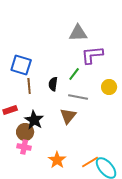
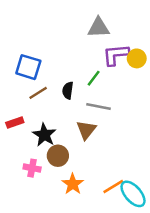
brown line: (29, 86) -> (38, 93), turned 63
yellow circle: (109, 87) -> (137, 58), moved
brown circle: (25, 132) -> (58, 156), moved

